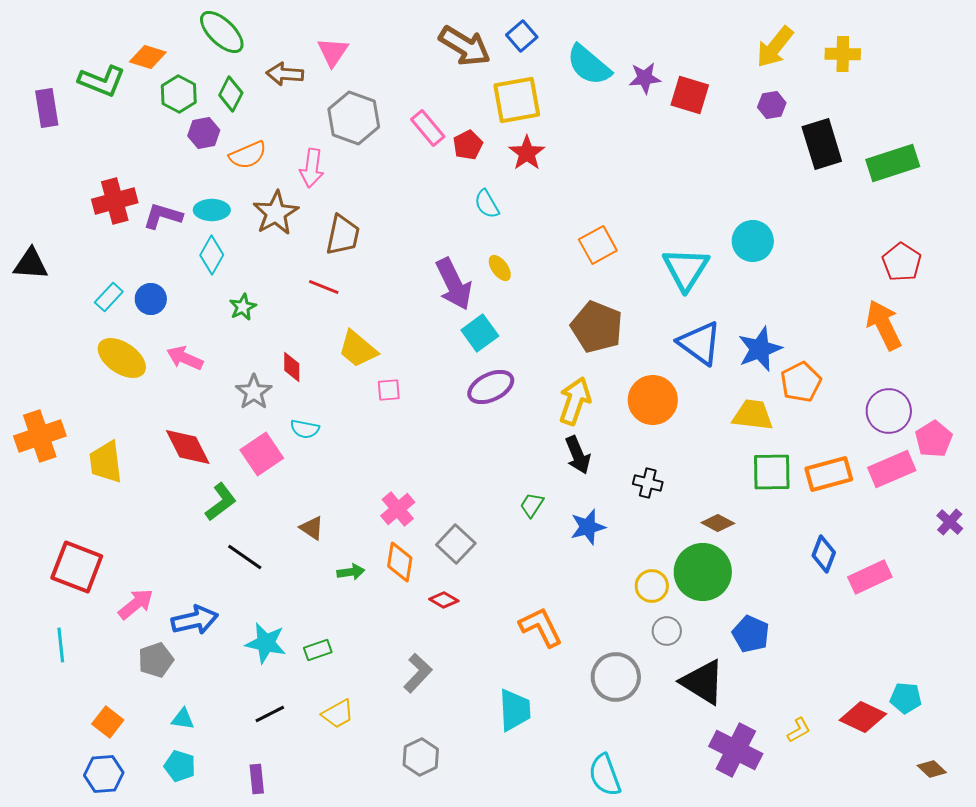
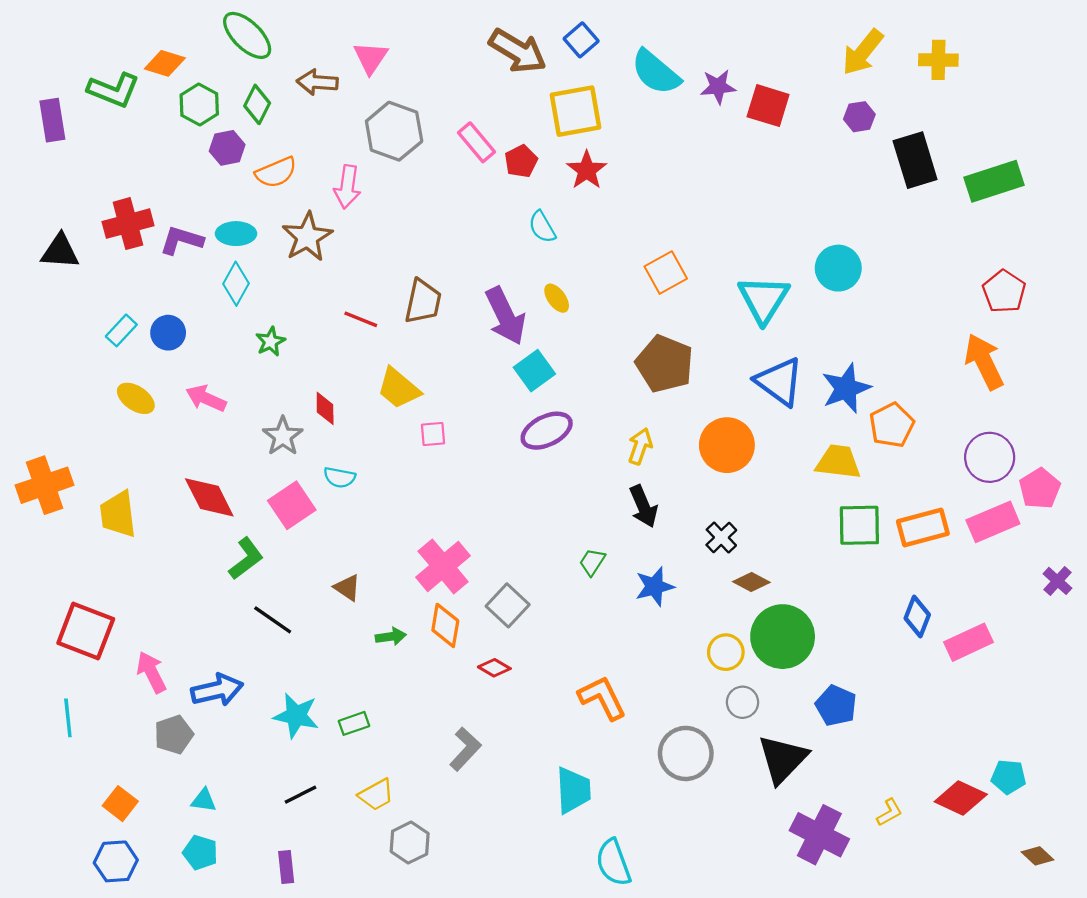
brown trapezoid: (343, 235) -> (423, 302), moved
black triangle: (31, 264) -> (60, 251), moved
yellow ellipse: (122, 358) -> (136, 398), size x0.7
yellow arrow: (575, 401) -> (640, 446), size x0.7
black cross: (648, 483) -> (721, 537), turned 32
pink cross: (398, 509) -> (443, 566), size x1.4
brown diamond: (718, 523) -> (751, 582), moved
pink arrow: (136, 604) -> (151, 672), turned -78
black triangle: (703, 682) -> (783, 759), turned 42
gray hexagon: (421, 757) -> (410, 843), moved
cyan semicircle: (605, 775) -> (613, 863), moved

